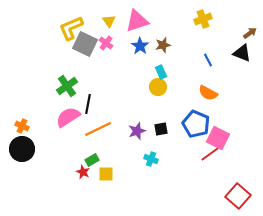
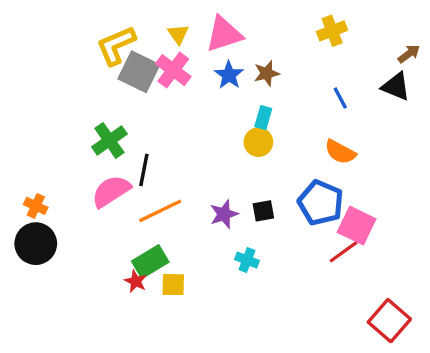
pink cross: (106, 43) -> (173, 70), size x1.5
cyan rectangle: (161, 72) -> (263, 118), turned 40
green rectangle: (92, 160) -> (150, 262), size x1.5

